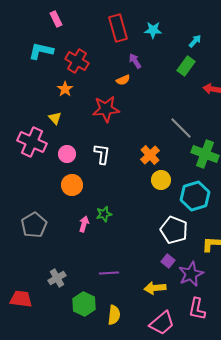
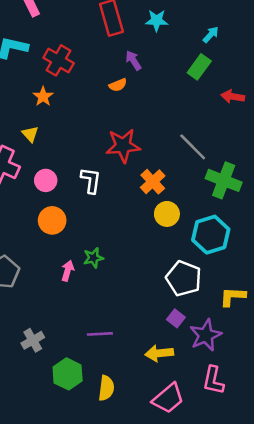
red star: (106, 109) -> (123, 146), moved

